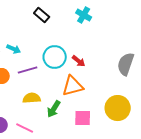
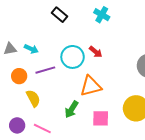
red arrow: (79, 61) -> (96, 52), moved
yellow semicircle: (32, 98) -> (33, 98), moved, turned 66

